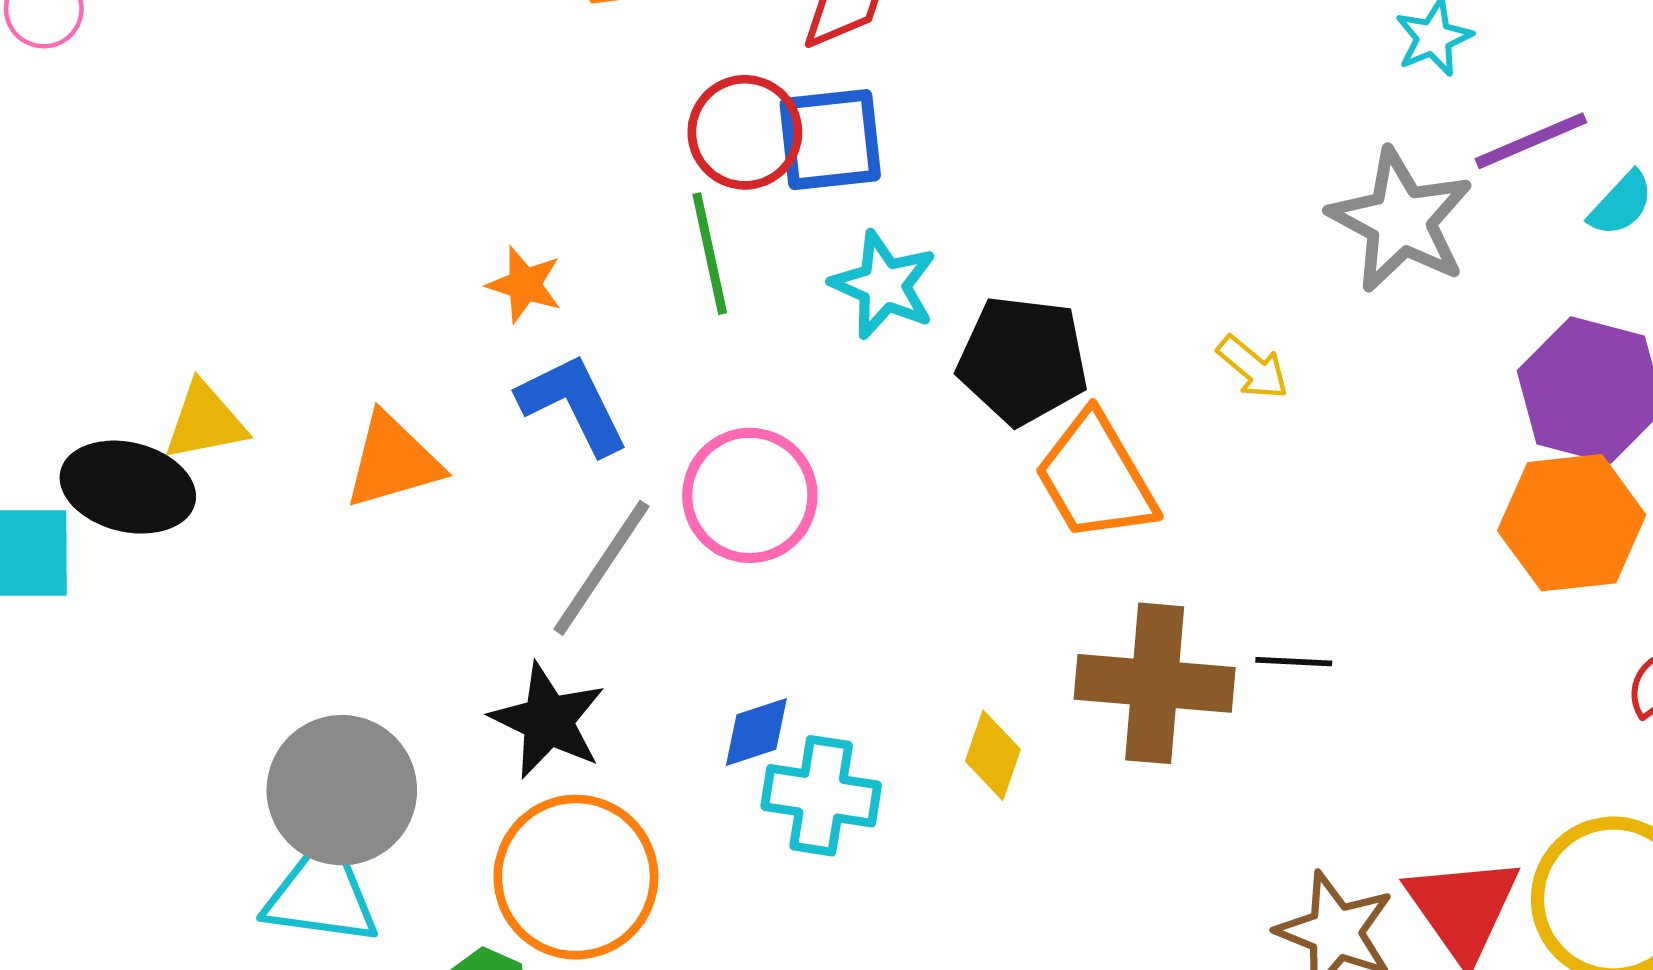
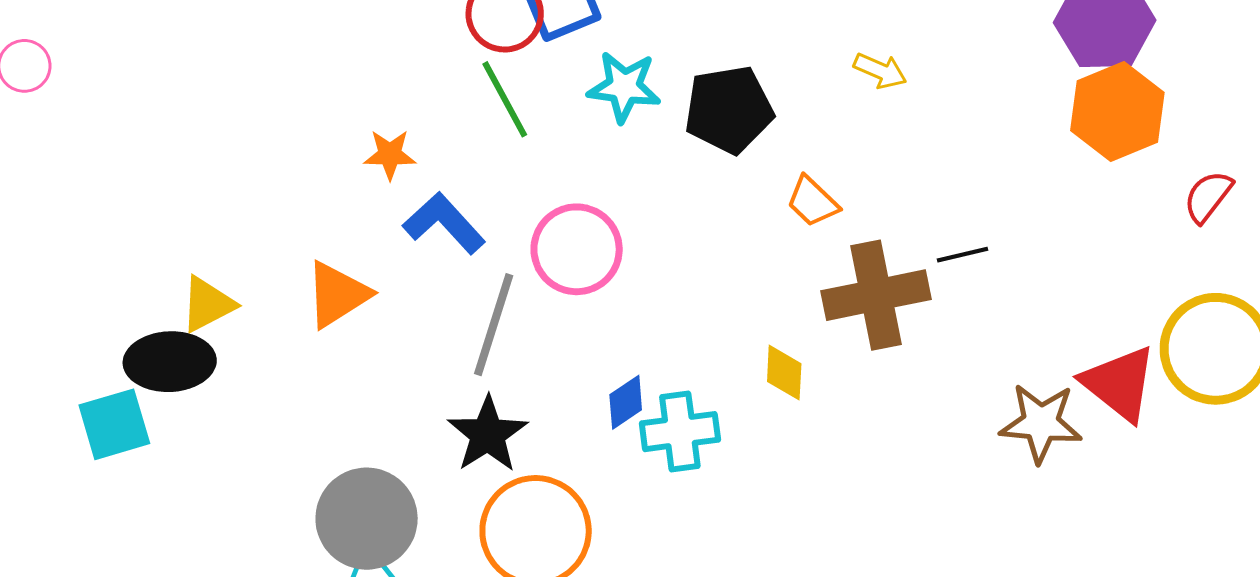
orange trapezoid: (1096, 477) -> (812, 202), moved, size x0.6
black star: (548, 721) -> (488, 434), turned 30

